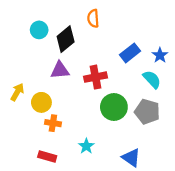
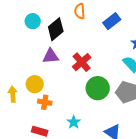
blue rectangle: (130, 53) -> (112, 21), moved
red cross: (95, 77) -> (82, 62), turned -30
yellow arrow: (17, 92) -> (13, 94), moved, turned -35

